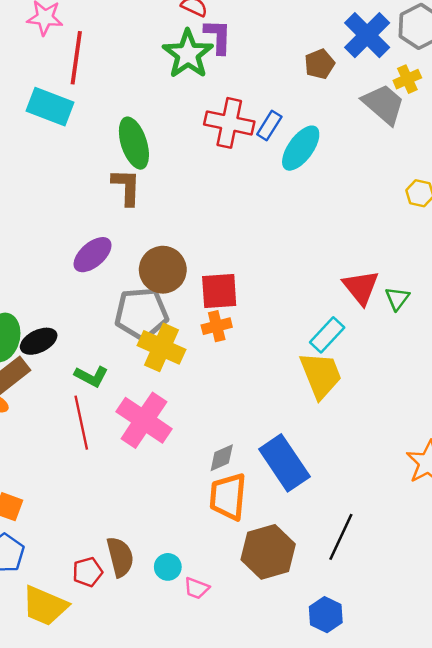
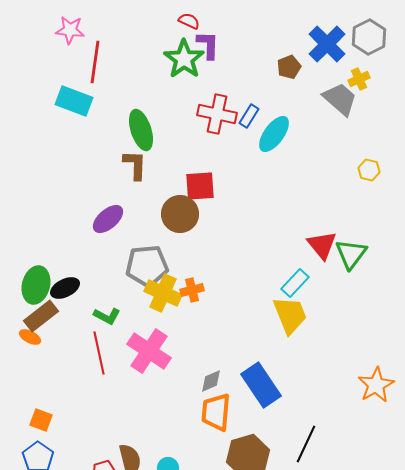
brown circle: (163, 270) -> (180, 214), moved
red square: (219, 291) -> (200, 186), moved
green triangle: (397, 299) -> (351, 254), size x1.6
orange cross: (217, 326) -> (192, 290), moved

